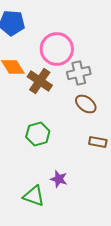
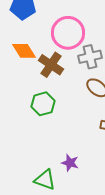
green hexagon: (38, 134) -> (43, 104), moved

